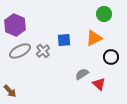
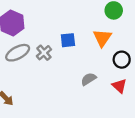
orange triangle: (94, 38) -> (102, 38), turned -30
red triangle: (99, 84) -> (119, 86), moved

